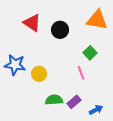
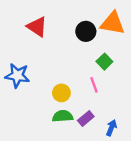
black circle: (60, 30) -> (86, 31), moved
yellow circle: (39, 74) -> (61, 93), moved
blue arrow: (96, 110) -> (111, 128), turned -40

